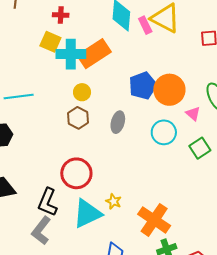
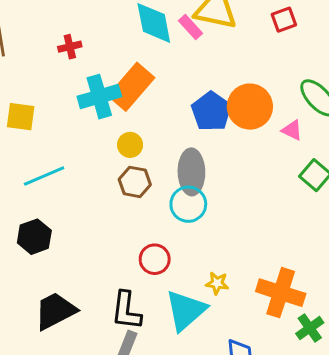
yellow square: (50, 42) -> (21, 117), moved
gray ellipse: (118, 122) -> (191, 172), size x1.4
cyan circle: (164, 132) -> (188, 204), moved
red circle: (76, 173) -> (155, 259), size x0.7

